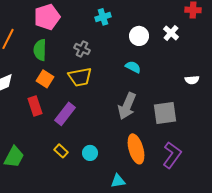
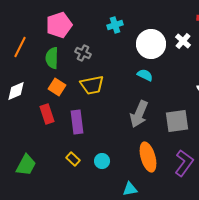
white circle: (139, 36) -> (151, 44), size x1.5
gray cross: (82, 49) -> (83, 53), moved
purple rectangle: (65, 114) -> (77, 122), turned -45

